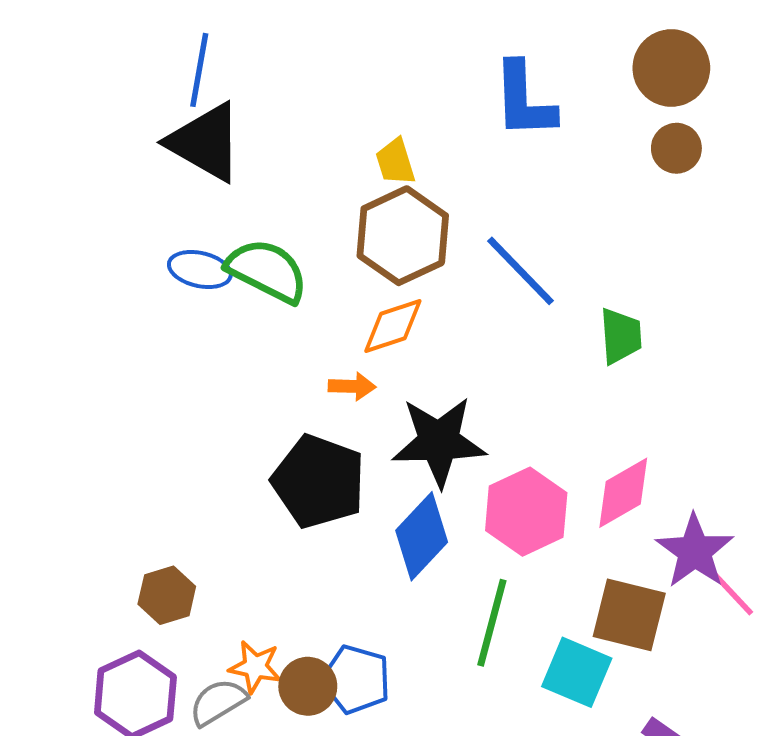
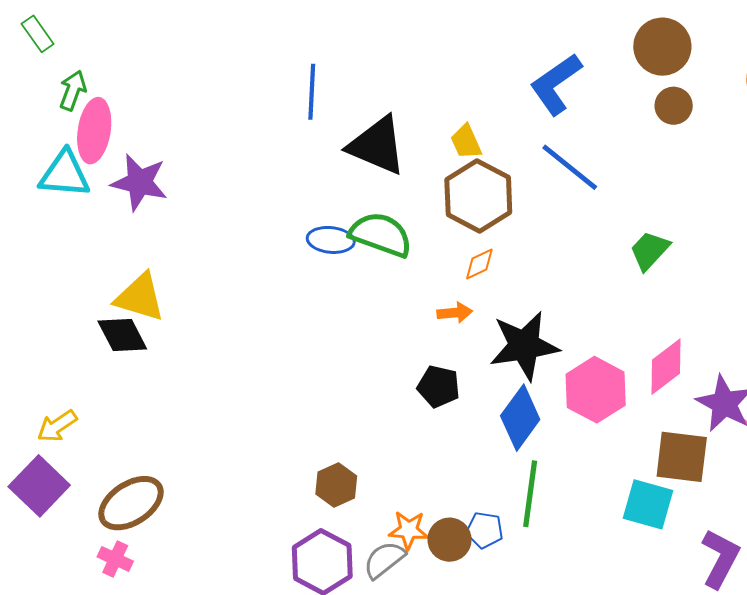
blue L-shape: (524, 100) -> (556, 84), turned 64
black triangle: (205, 142) -> (377, 146), moved
blue line: (521, 271) -> (570, 167), moved
orange diamond: (393, 326) -> (479, 264), size x0.7
green trapezoid: (621, 336) -> (650, 250), turned -126
black pentagon: (319, 481) -> (439, 386), size x0.6
green line: (492, 623) -> (530, 494), moved
blue pentagon: (356, 679) -> (485, 530), size x0.7

